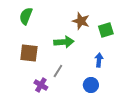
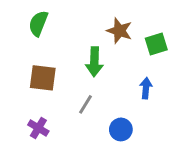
green arrow: (64, 42) -> (94, 62), turned 96
purple cross: (41, 85) -> (38, 128), moved
blue circle: (91, 85) -> (121, 129), moved

